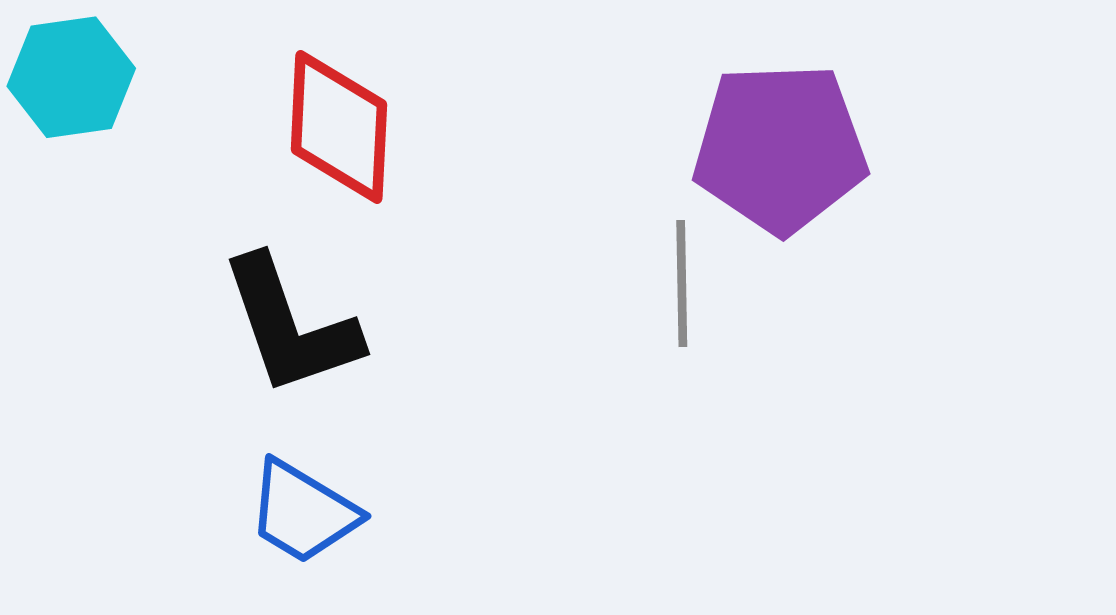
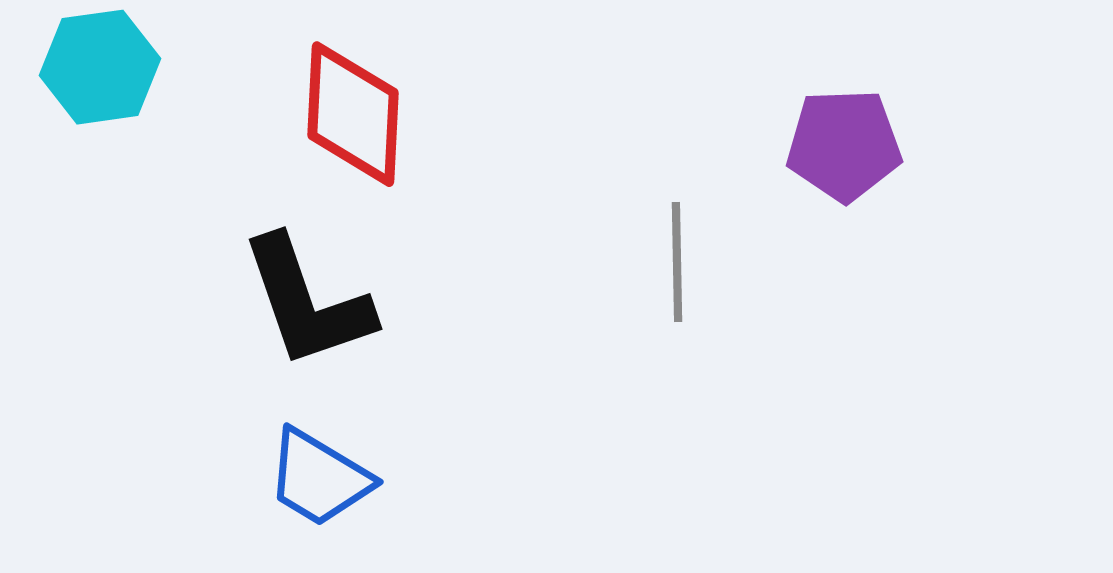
purple pentagon: (780, 148) -> (844, 145), moved, size x0.7

